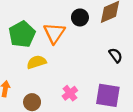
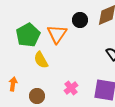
yellow semicircle: (36, 62) -> (41, 60), turned -102

